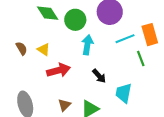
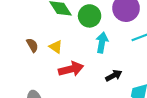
black arrow: (99, 76) -> (114, 76), turned -77

